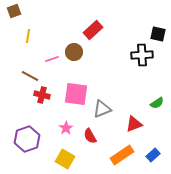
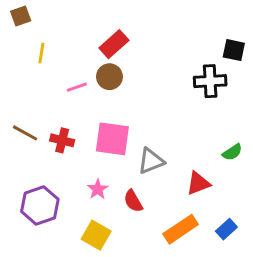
red rectangle: (93, 30) -> (114, 44), moved
brown line: (30, 76) -> (25, 133), moved

